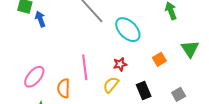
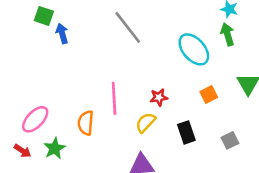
cyan ellipse: (128, 30) -> (194, 49), moved
pink ellipse: (34, 77) -> (35, 119), moved

